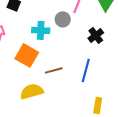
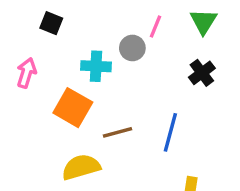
black cross: (96, 35) -> (202, 73), moved

